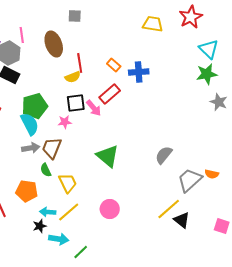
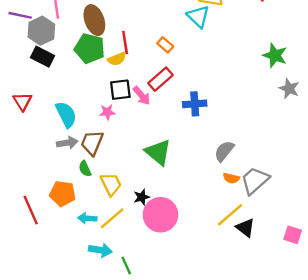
cyan triangle: (209, 49) -> (198, 17), moved
blue cross: (139, 72) -> (195, 104), moved
green star: (207, 74) -> (275, 55), turned 30
green pentagon: (35, 106) -> (90, 48), moved, turned 30
orange semicircle: (212, 174) -> (231, 178), moved
pink circle: (110, 209) -> (160, 215), size x1.5
black star: (40, 226) -> (142, 197), moved
green line: (81, 252) -> (126, 265), turned -70

